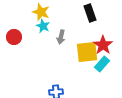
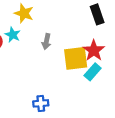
black rectangle: (90, 13) -> (97, 14), moved
cyan star: (43, 26) -> (13, 35), moved

